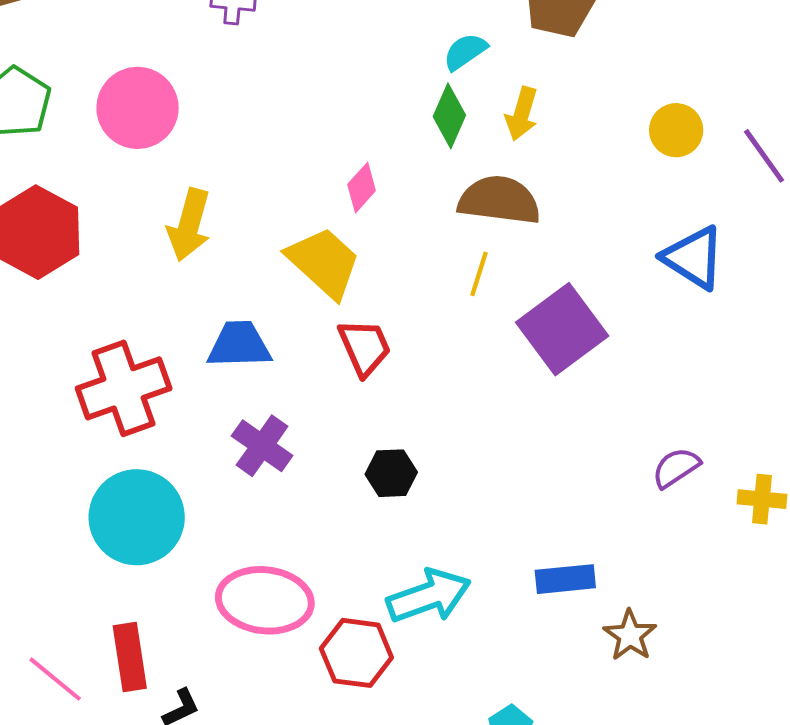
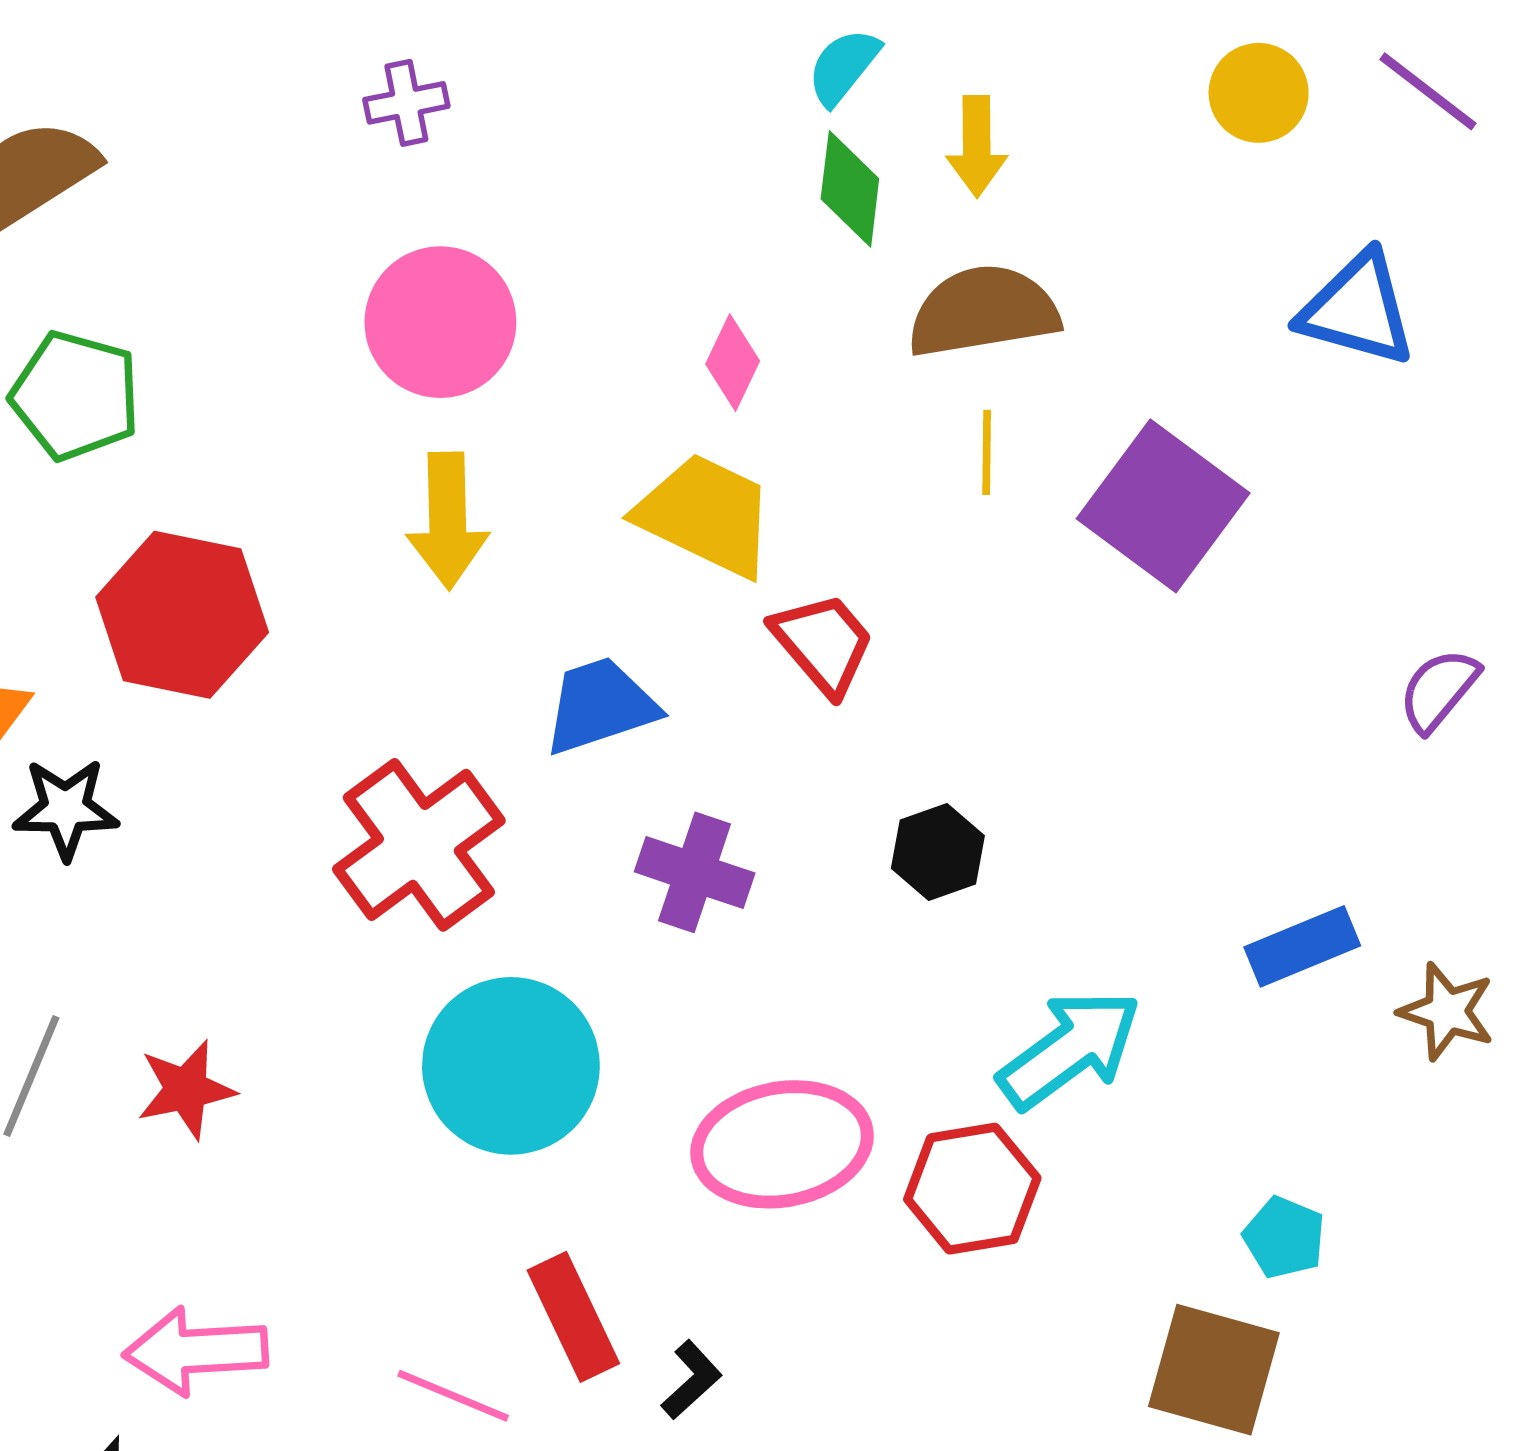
pink circle: (138, 108) -> (440, 322), moved

